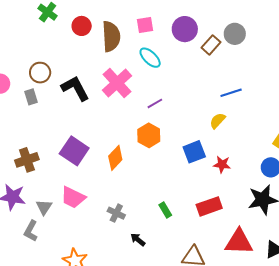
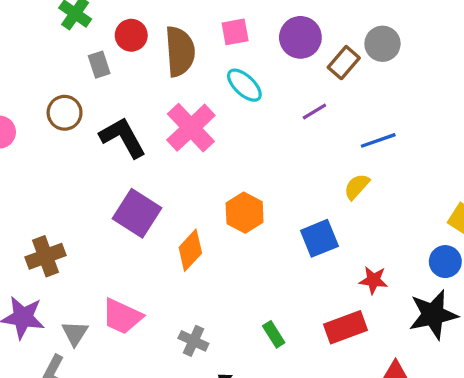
gray rectangle: (31, 97) -> (99, 65), moved
purple line: (155, 103) -> (314, 112), moved
purple square: (74, 151) -> (137, 213), moved
red star: (222, 164) -> (373, 280), moved

